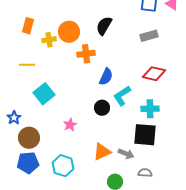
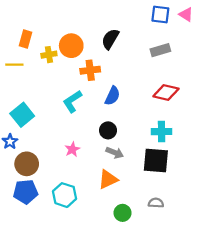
yellow line: (27, 65) -> (14, 65), moved
cyan square: (44, 94) -> (22, 115), moved
cyan L-shape: (122, 96) -> (72, 101), moved
gray arrow: (126, 154) -> (115, 153), moved

